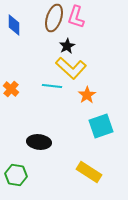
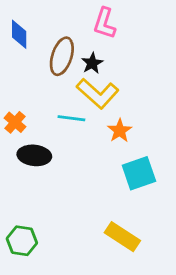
brown ellipse: (54, 18) -> (62, 56), moved
black ellipse: (39, 142) -> (34, 155), moved

